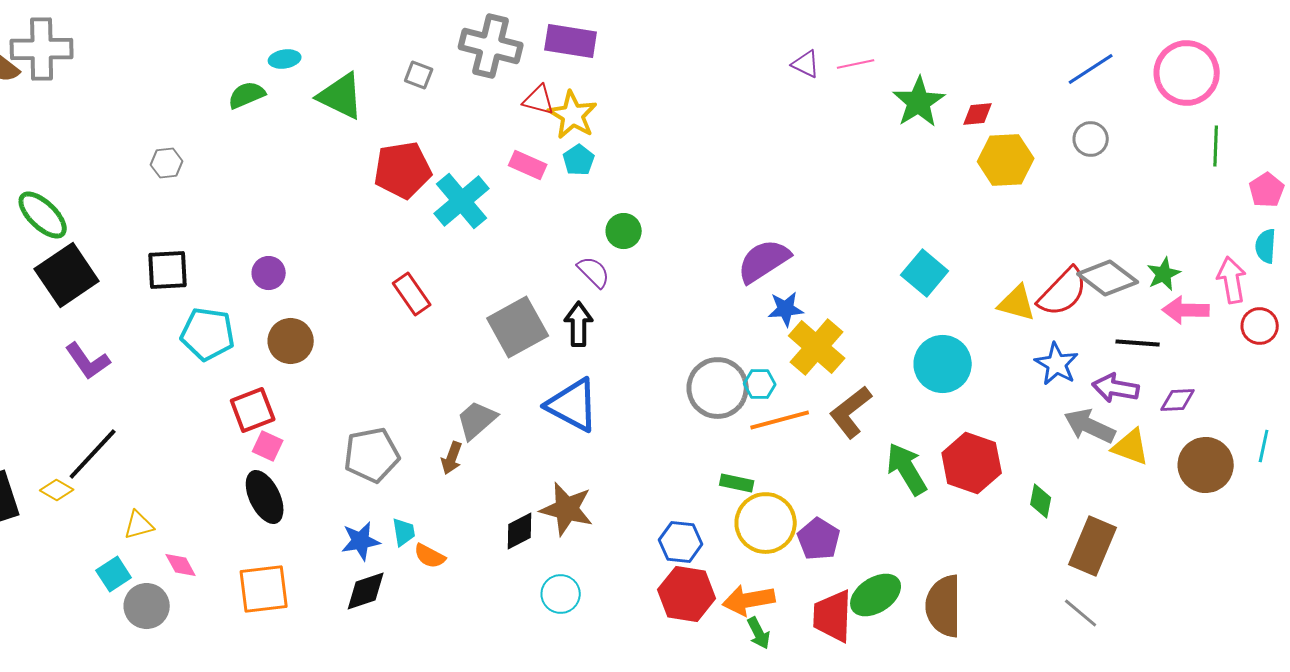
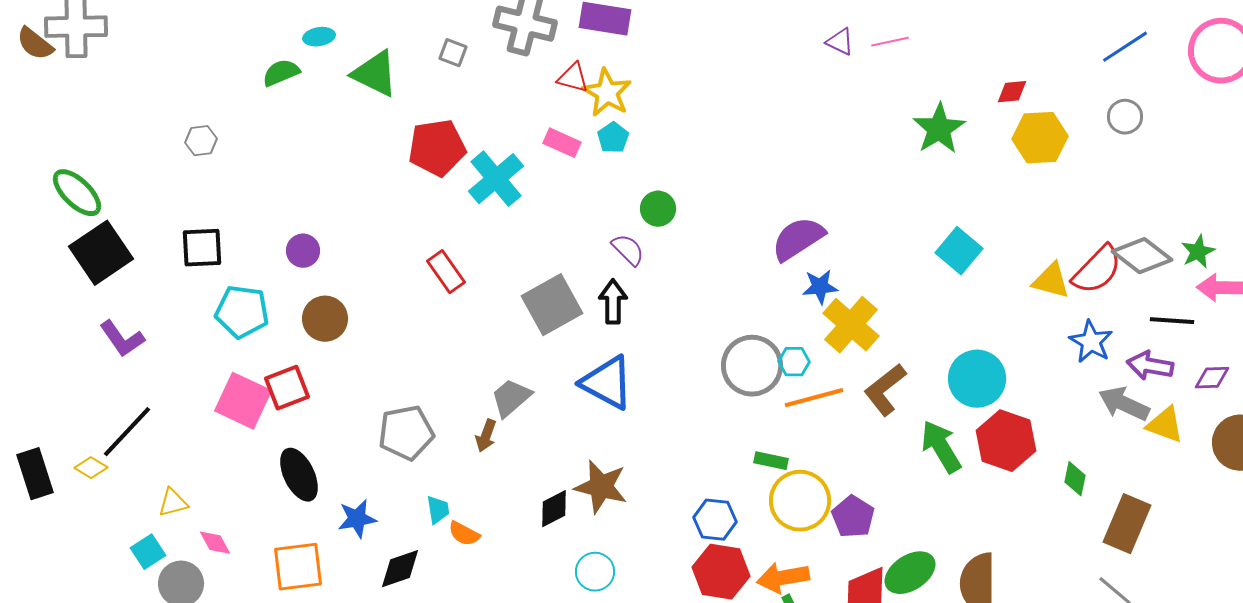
green star: (919, 102) -> (939, 129), moved
cyan circle: (943, 364) -> (977, 379), moved
pink square: (268, 446) -> (243, 401), moved, size x1.8
blue star: (361, 541) -> (357, 519), moved

